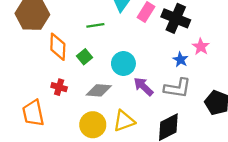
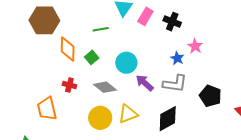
black cross: (176, 18) -> (172, 22), size x0.7
gray diamond: (99, 90) -> (105, 87), turned 35

